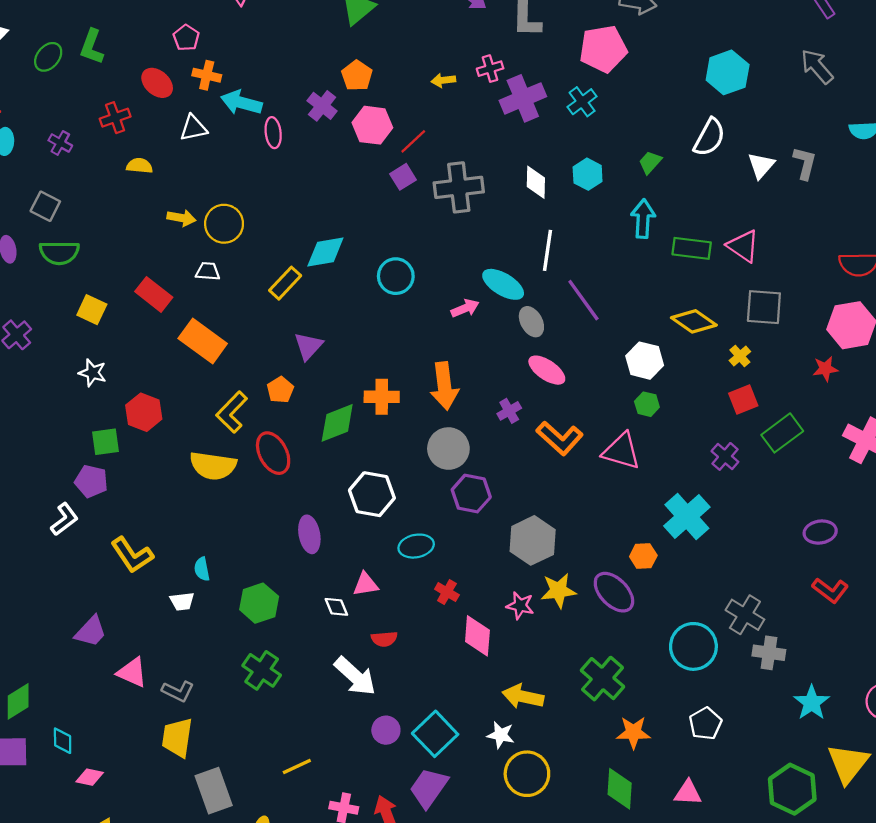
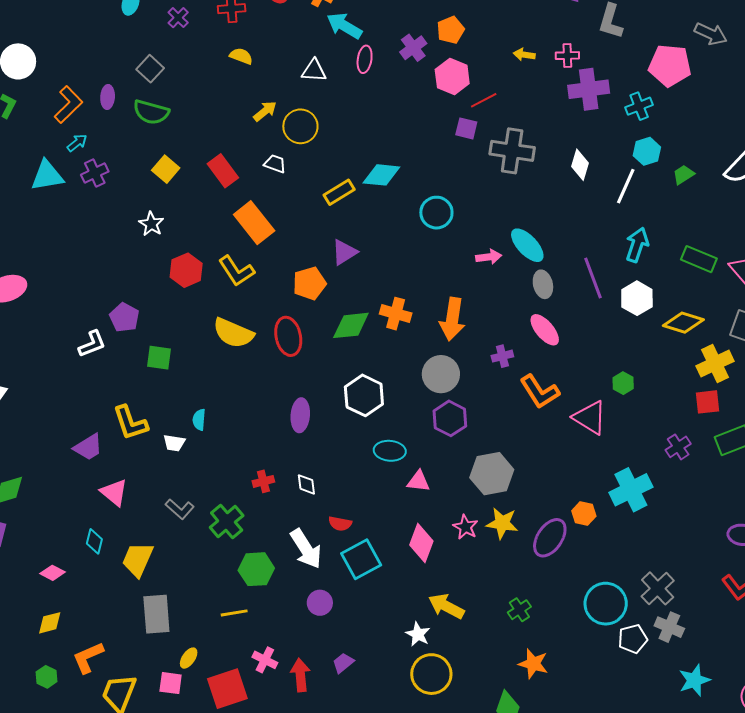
white triangle: (193, 128) -> (314, 71), moved
cyan hexagon: (588, 174) -> (647, 151), moved
purple square: (403, 177) -> (466, 128), turned 30
yellow arrow: (181, 218) -> (265, 111), turned -65
cyan arrow: (643, 219) -> (637, 245), moved
white line: (548, 250) -> (626, 186), moved
yellow diamond: (694, 321) -> (683, 323), turned -33
yellow cross: (740, 356) -> (715, 364), size x1.8
white hexagon: (645, 361) -> (637, 298), moved
orange pentagon: (280, 390) -> (309, 283), size x1.4
yellow L-shape: (232, 412) -> (236, 271), moved, turned -93
green square: (105, 442) -> (159, 358), moved
yellow L-shape: (132, 555) -> (130, 423), moved
pink triangle: (366, 584) -> (418, 481), moved
red cross: (447, 592) -> (263, 481), moved, turned 30
purple ellipse: (614, 592) -> (550, 538), turned 63
green hexagon: (259, 603) -> (256, 569), moved
green cross: (603, 679) -> (519, 610), size x0.6
gray L-shape: (178, 691) -> (180, 509), moved
white pentagon: (705, 724) -> (633, 639), moved
cyan square: (435, 734) -> (361, 559), moved
cyan diamond: (63, 741) -> (94, 541), moved
purple trapezoid: (429, 788) -> (343, 663), size x0.6

